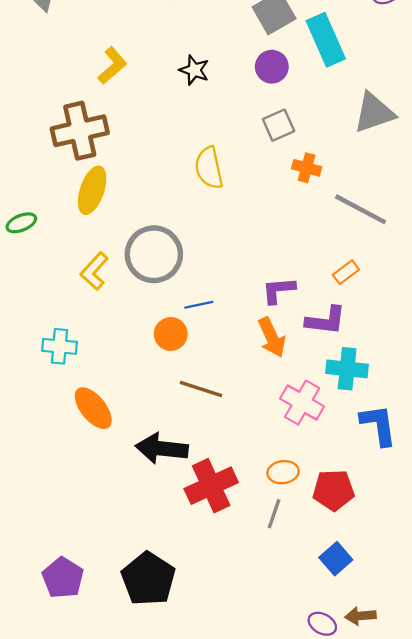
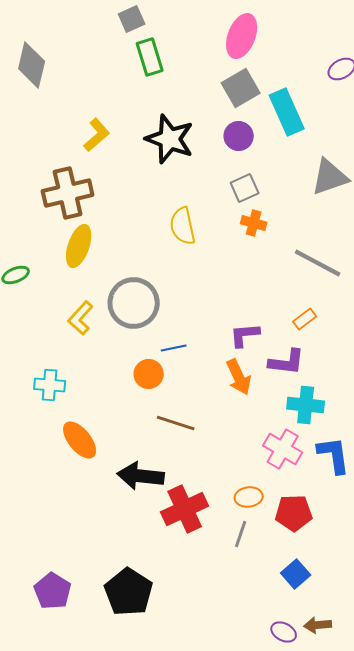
black star: (194, 70) -> (170, 139), size x1.8
orange cross: (307, 168) -> (254, 223), moved
pink cross: (302, 403) -> (283, 449), moved

